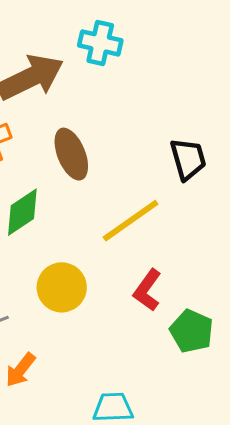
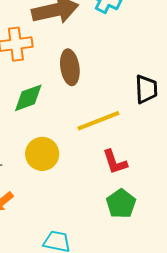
red L-shape: (147, 290) -> (115, 162), moved, turned -68

